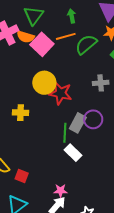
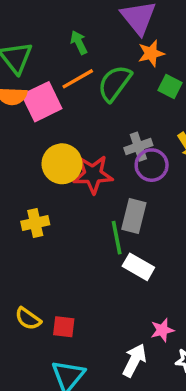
pink square: (42, 44) -> (42, 102), turned 35
gray cross: (101, 83) -> (138, 147), moved
purple circle: (93, 119) -> (152, 165), moved
pink star: (60, 191) -> (162, 330), moved

